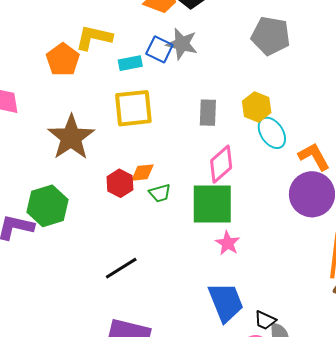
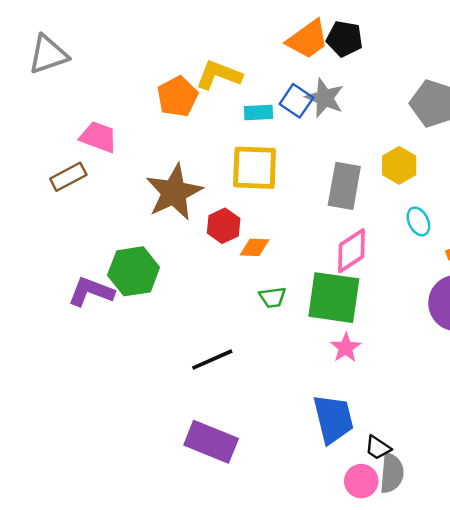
yellow hexagon: (257, 107) -> (399, 165), moved
gray rectangle: (208, 113) -> (344, 186), size x1.4
cyan ellipse: (272, 133) -> (418, 221), size x0.7
red hexagon: (120, 183) -> (224, 226), moved
green trapezoid: (160, 193) -> (273, 297), moved

